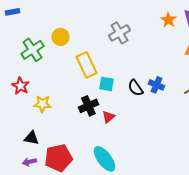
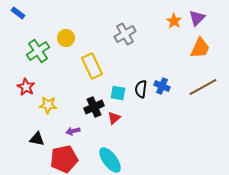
blue rectangle: (12, 12) -> (18, 13), turned 48
cyan square: (106, 84) -> (118, 93), moved
black semicircle: (135, 88) -> (141, 89), turned 42
purple arrow: (29, 162) -> (73, 131), moved

